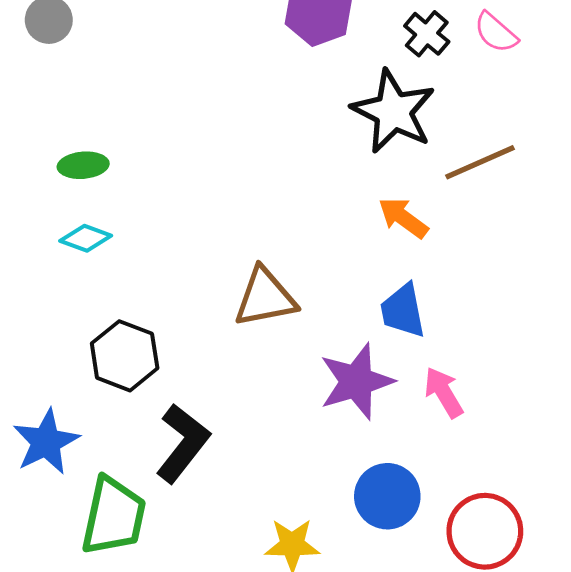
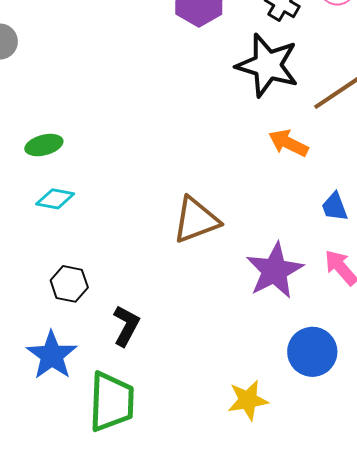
blue trapezoid: (403, 311) -> (335, 207), moved, size x0.7
black hexagon: (125, 356) -> (69, 284), moved, size x0.7
black L-shape: (183, 443) -> (126, 326), moved, size x0.7

